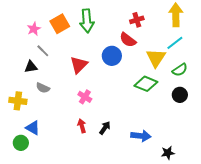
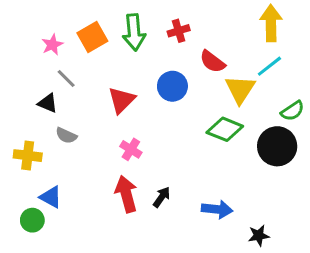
red cross: (137, 20) -> (179, 31), moved
red semicircle: (128, 40) -> (212, 62), moved
black triangle: (31, 67) -> (48, 103), turned 32
green semicircle: (180, 70) -> (293, 111), moved
black circle: (180, 95) -> (277, 146), size x1.6
red arrow: (82, 126) -> (126, 194), size x1.6

